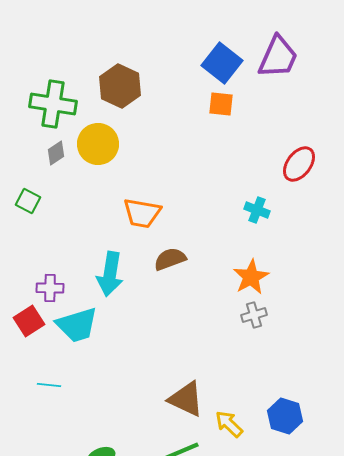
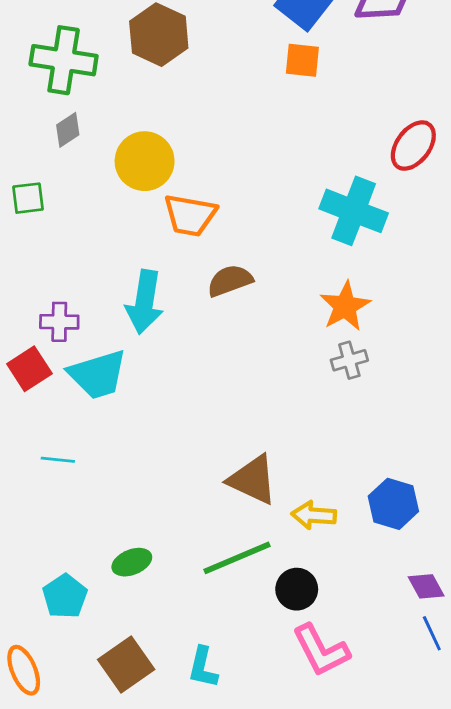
yellow circle: (98, 144) -> (145, 161), moved
green square: (28, 201) -> (28, 198), turned -35
cyan cross: (257, 210) -> (354, 211), size x1.8
yellow arrow: (229, 424) -> (314, 515), turned -40

